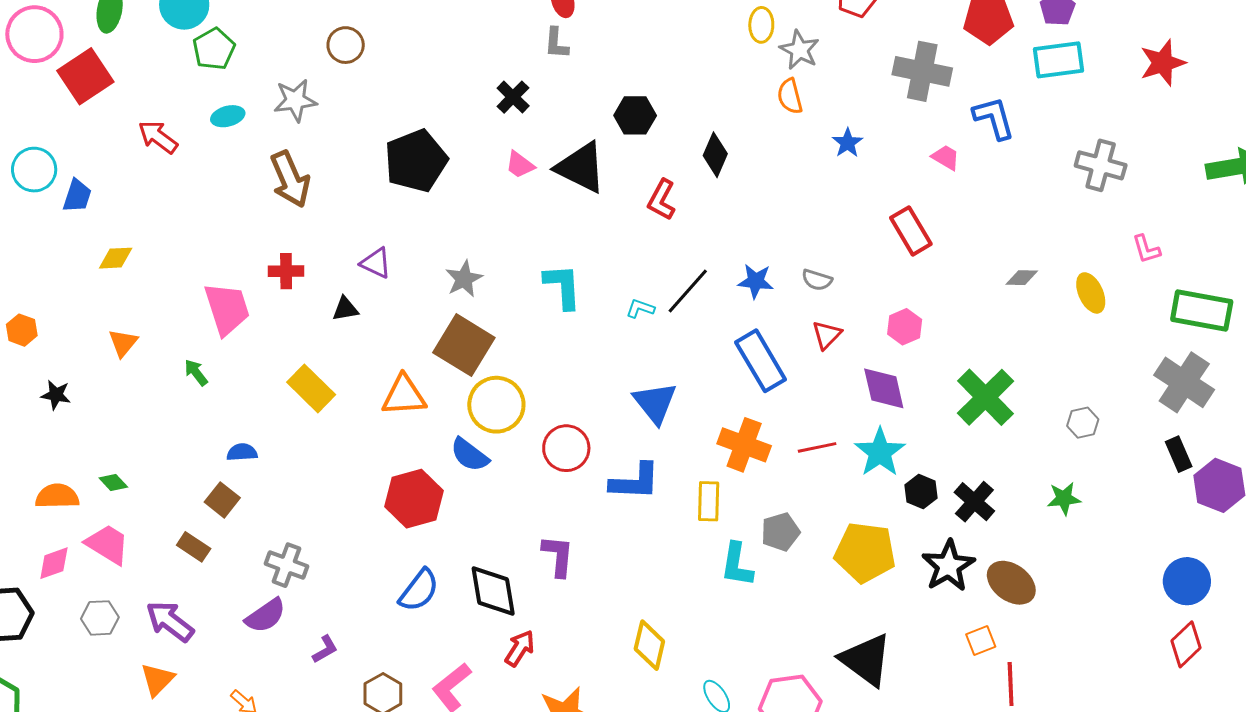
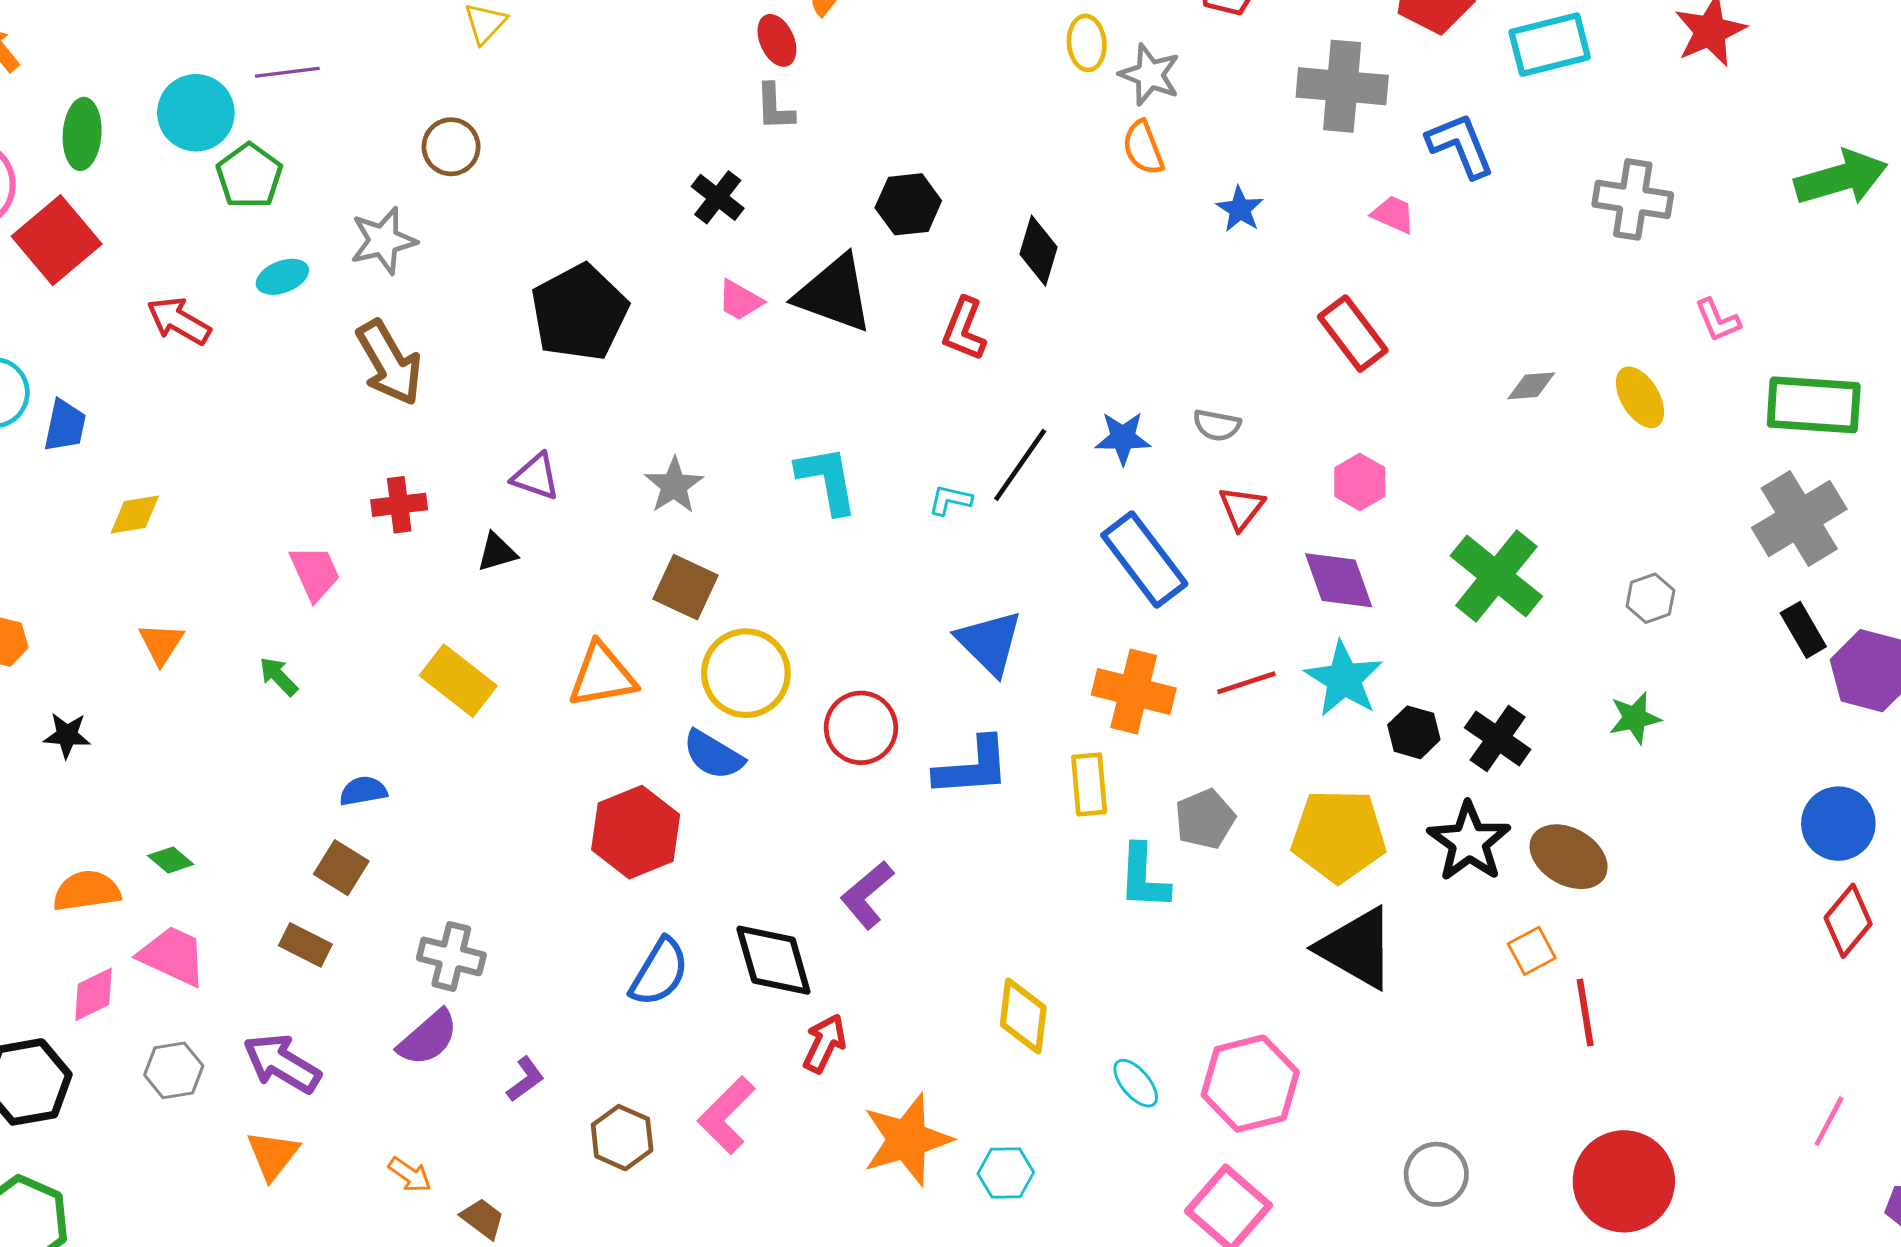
pink trapezoid: (227, 309) -> (315, 573), size x0.7
brown square: (464, 345) -> (686, 587), size x0.7
gray cross: (1184, 382) -> (1799, 518), turned 32
purple L-shape: (558, 556) -> (867, 895), turned -129
black triangle: (866, 660) -> (1357, 948), moved

